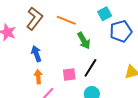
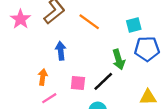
green arrow: (84, 41) -> (119, 60), moved
blue arrow: (36, 54) -> (61, 51), moved

